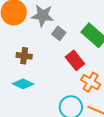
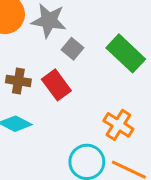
red rectangle: (75, 60) -> (56, 85), moved

